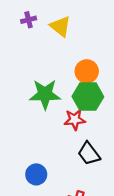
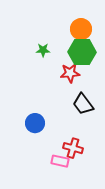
green star: (45, 94) -> (43, 50), size x0.5

